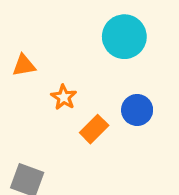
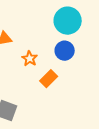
blue circle: (137, 110) -> (65, 51), moved

